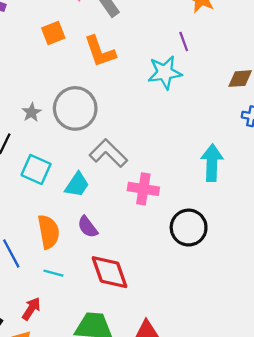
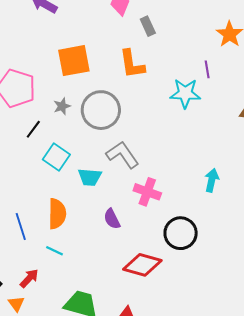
orange square: (53, 33) -> (74, 61), moved, size x1.6
cyan arrow: (212, 163) -> (212, 180), size x0.7
cyan trapezoid: (77, 185) -> (90, 177), turned 50
purple semicircle: (88, 227) -> (112, 219), moved
red diamond: (110, 272) -> (142, 265), moved, turned -66

